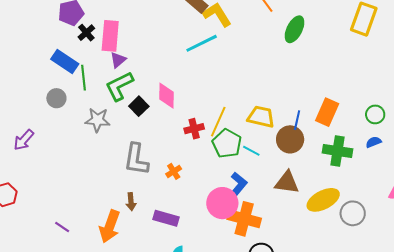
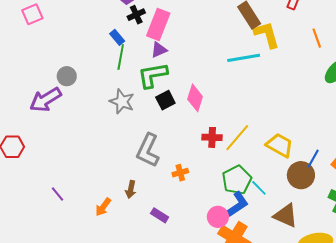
blue rectangle: (65, 61) -> (117, 37), moved, size x0.6
gray circle: (56, 98) -> (67, 76), moved
purple arrow: (24, 140) -> (46, 100), size x1.4
green pentagon: (227, 144) -> (237, 180), moved
cyan line: (251, 151) -> (259, 188), moved
pink circle: (222, 203) -> (218, 217), size x0.7
purple rectangle: (166, 218) -> (160, 215), size x0.7
orange arrow: (110, 226) -> (103, 207), size x0.6

